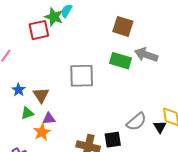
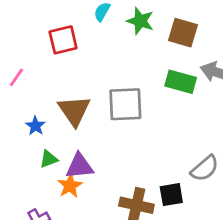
green star: (54, 17) -> (140, 21), moved
brown triangle: (41, 95) -> (74, 111), moved, size x1.4
purple triangle: (49, 119) -> (80, 166), size x1.5

